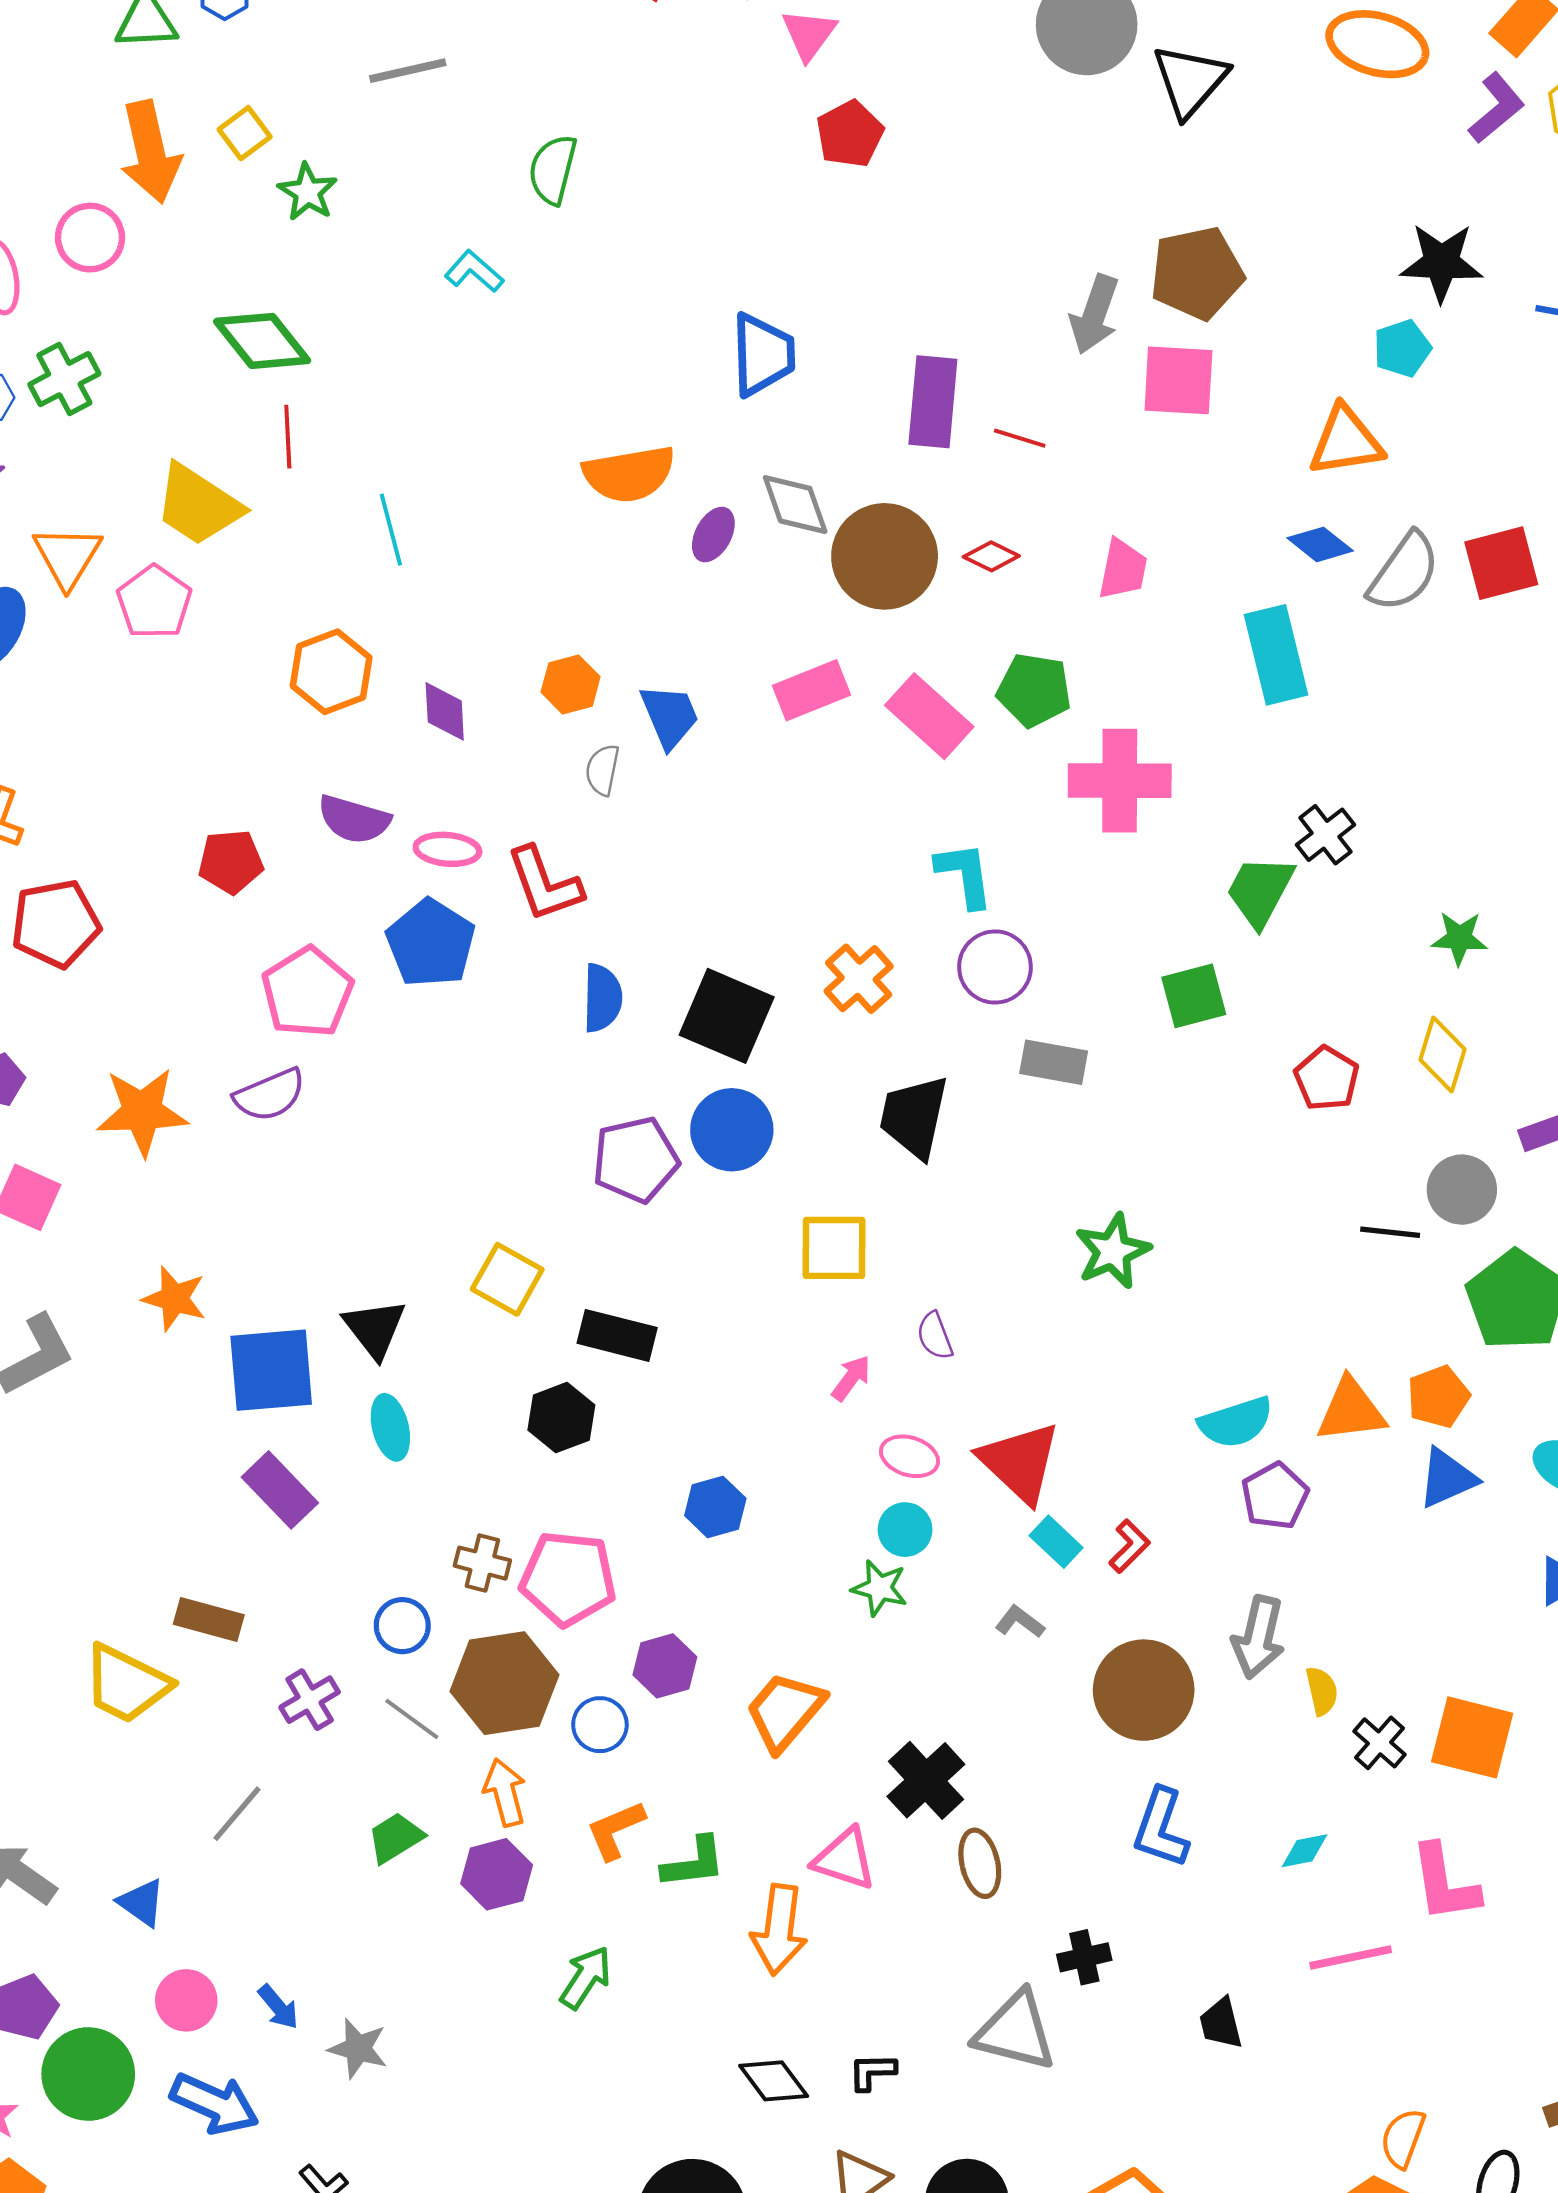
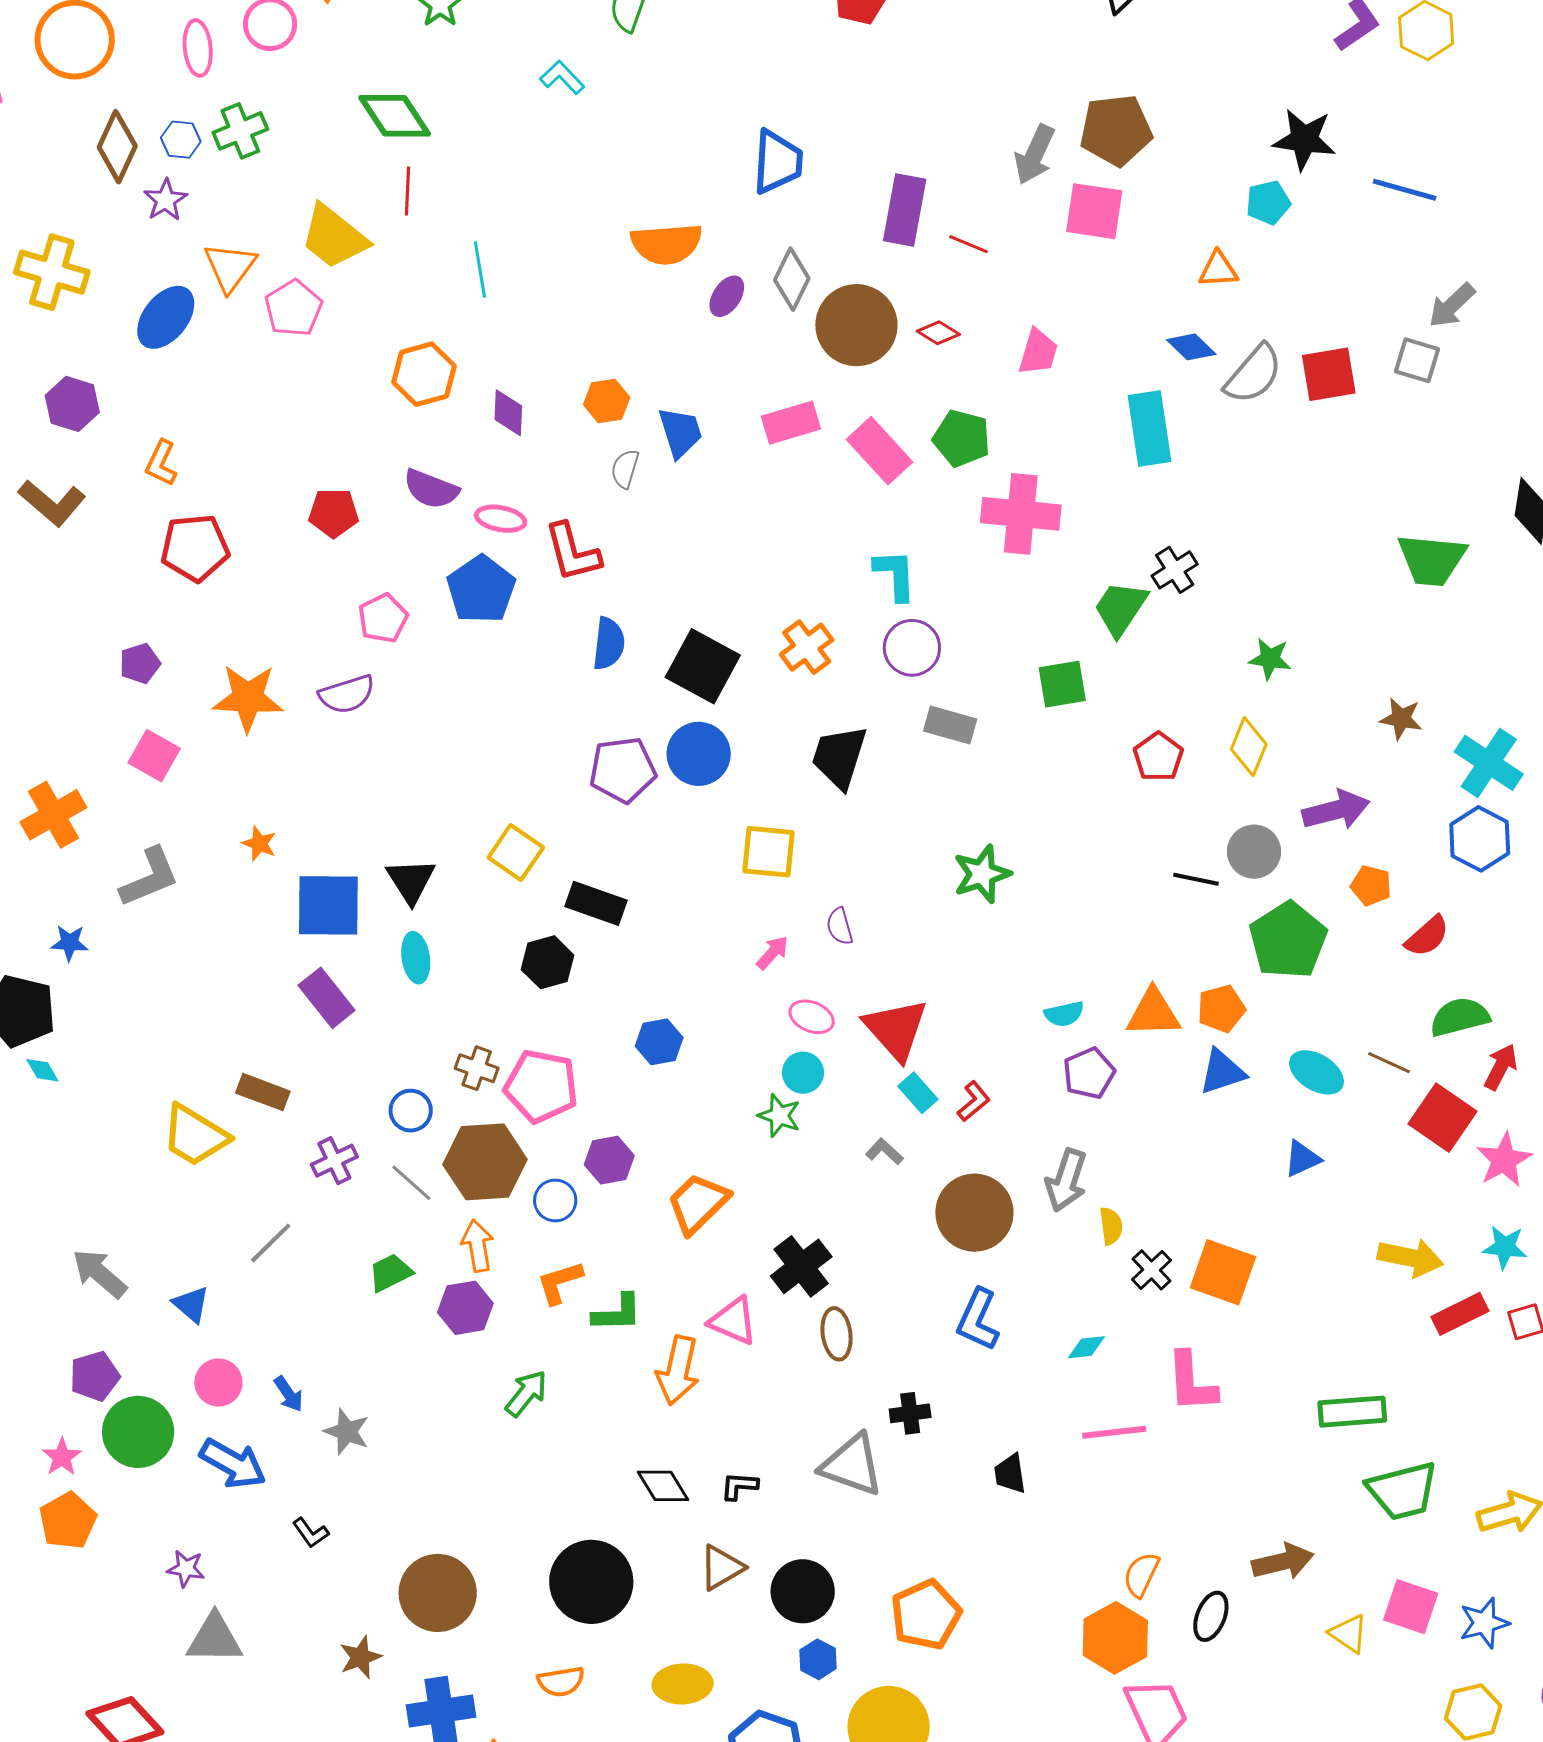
orange triangle: (1346, 441) -> (1218, 270), size x0.7
gray diamond: (795, 505) -> (792, 279), turned 40
pink pentagon: (307, 992) -> (383, 618), size x0.7
orange star: (174, 1299) -> (259, 844), size x0.7
cyan semicircle: (1236, 1422) -> (1064, 1014), size x0.7

